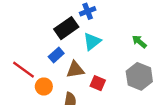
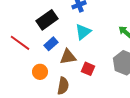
black rectangle: (66, 28) -> (47, 20), moved
red line: (24, 70) -> (20, 43), moved

